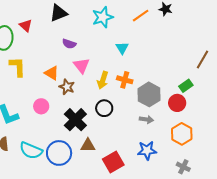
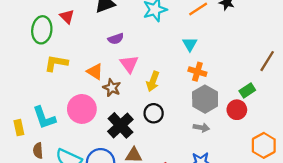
purple semicircle: (69, 44) -> (116, 39), turned -40
cyan triangle: (122, 48) -> (190, 44), moved
yellow L-shape: (17, 67) -> (56, 63), turned -80
orange cross: (125, 80) -> (197, 72), moved
pink circle: (41, 106) -> (82, 109), size x1.6
orange hexagon: (182, 134) -> (264, 145), moved

